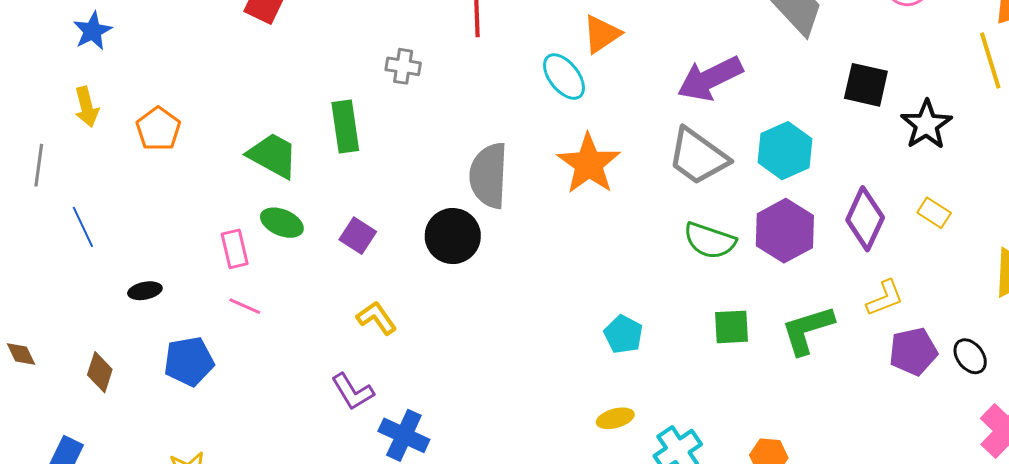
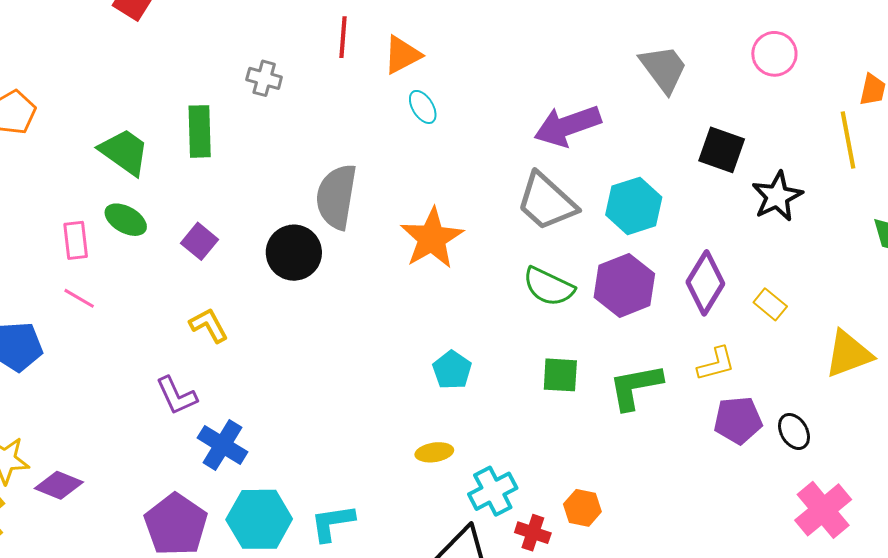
orange triangle: (602, 34) -> (402, 55), moved
cyan ellipse: (564, 77) -> (423, 107), size x0.7
orange star: (589, 164) -> (432, 238), moved
yellow rectangle: (934, 213) -> (770, 304), moved

